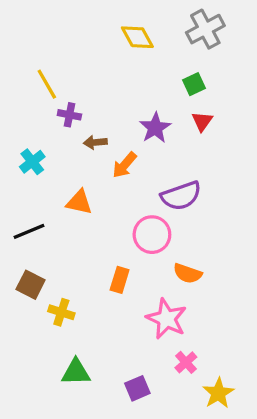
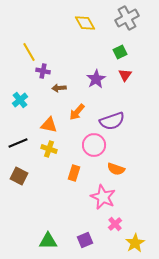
orange arrow: (124, 165) -> (77, 112), moved
yellow cross: (61, 312) -> (49, 149), moved
green triangle: (76, 372) -> (48, 241), moved

